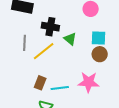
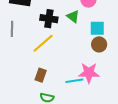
green triangle: (70, 39) -> (73, 16), moved
gray line: (24, 43) -> (12, 29), moved
cyan line: (60, 88) -> (74, 81), moved

